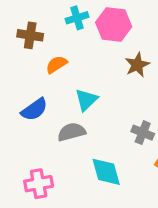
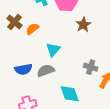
brown cross: (30, 35) -> (15, 22), moved, turned 35
blue semicircle: (34, 109) -> (23, 69), moved, turned 30

